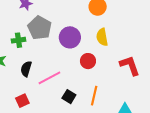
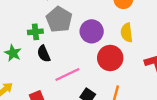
red circle: (88, 61) -> (110, 58), size x1.5
black semicircle: (26, 69) -> (44, 54), moved, turned -42

